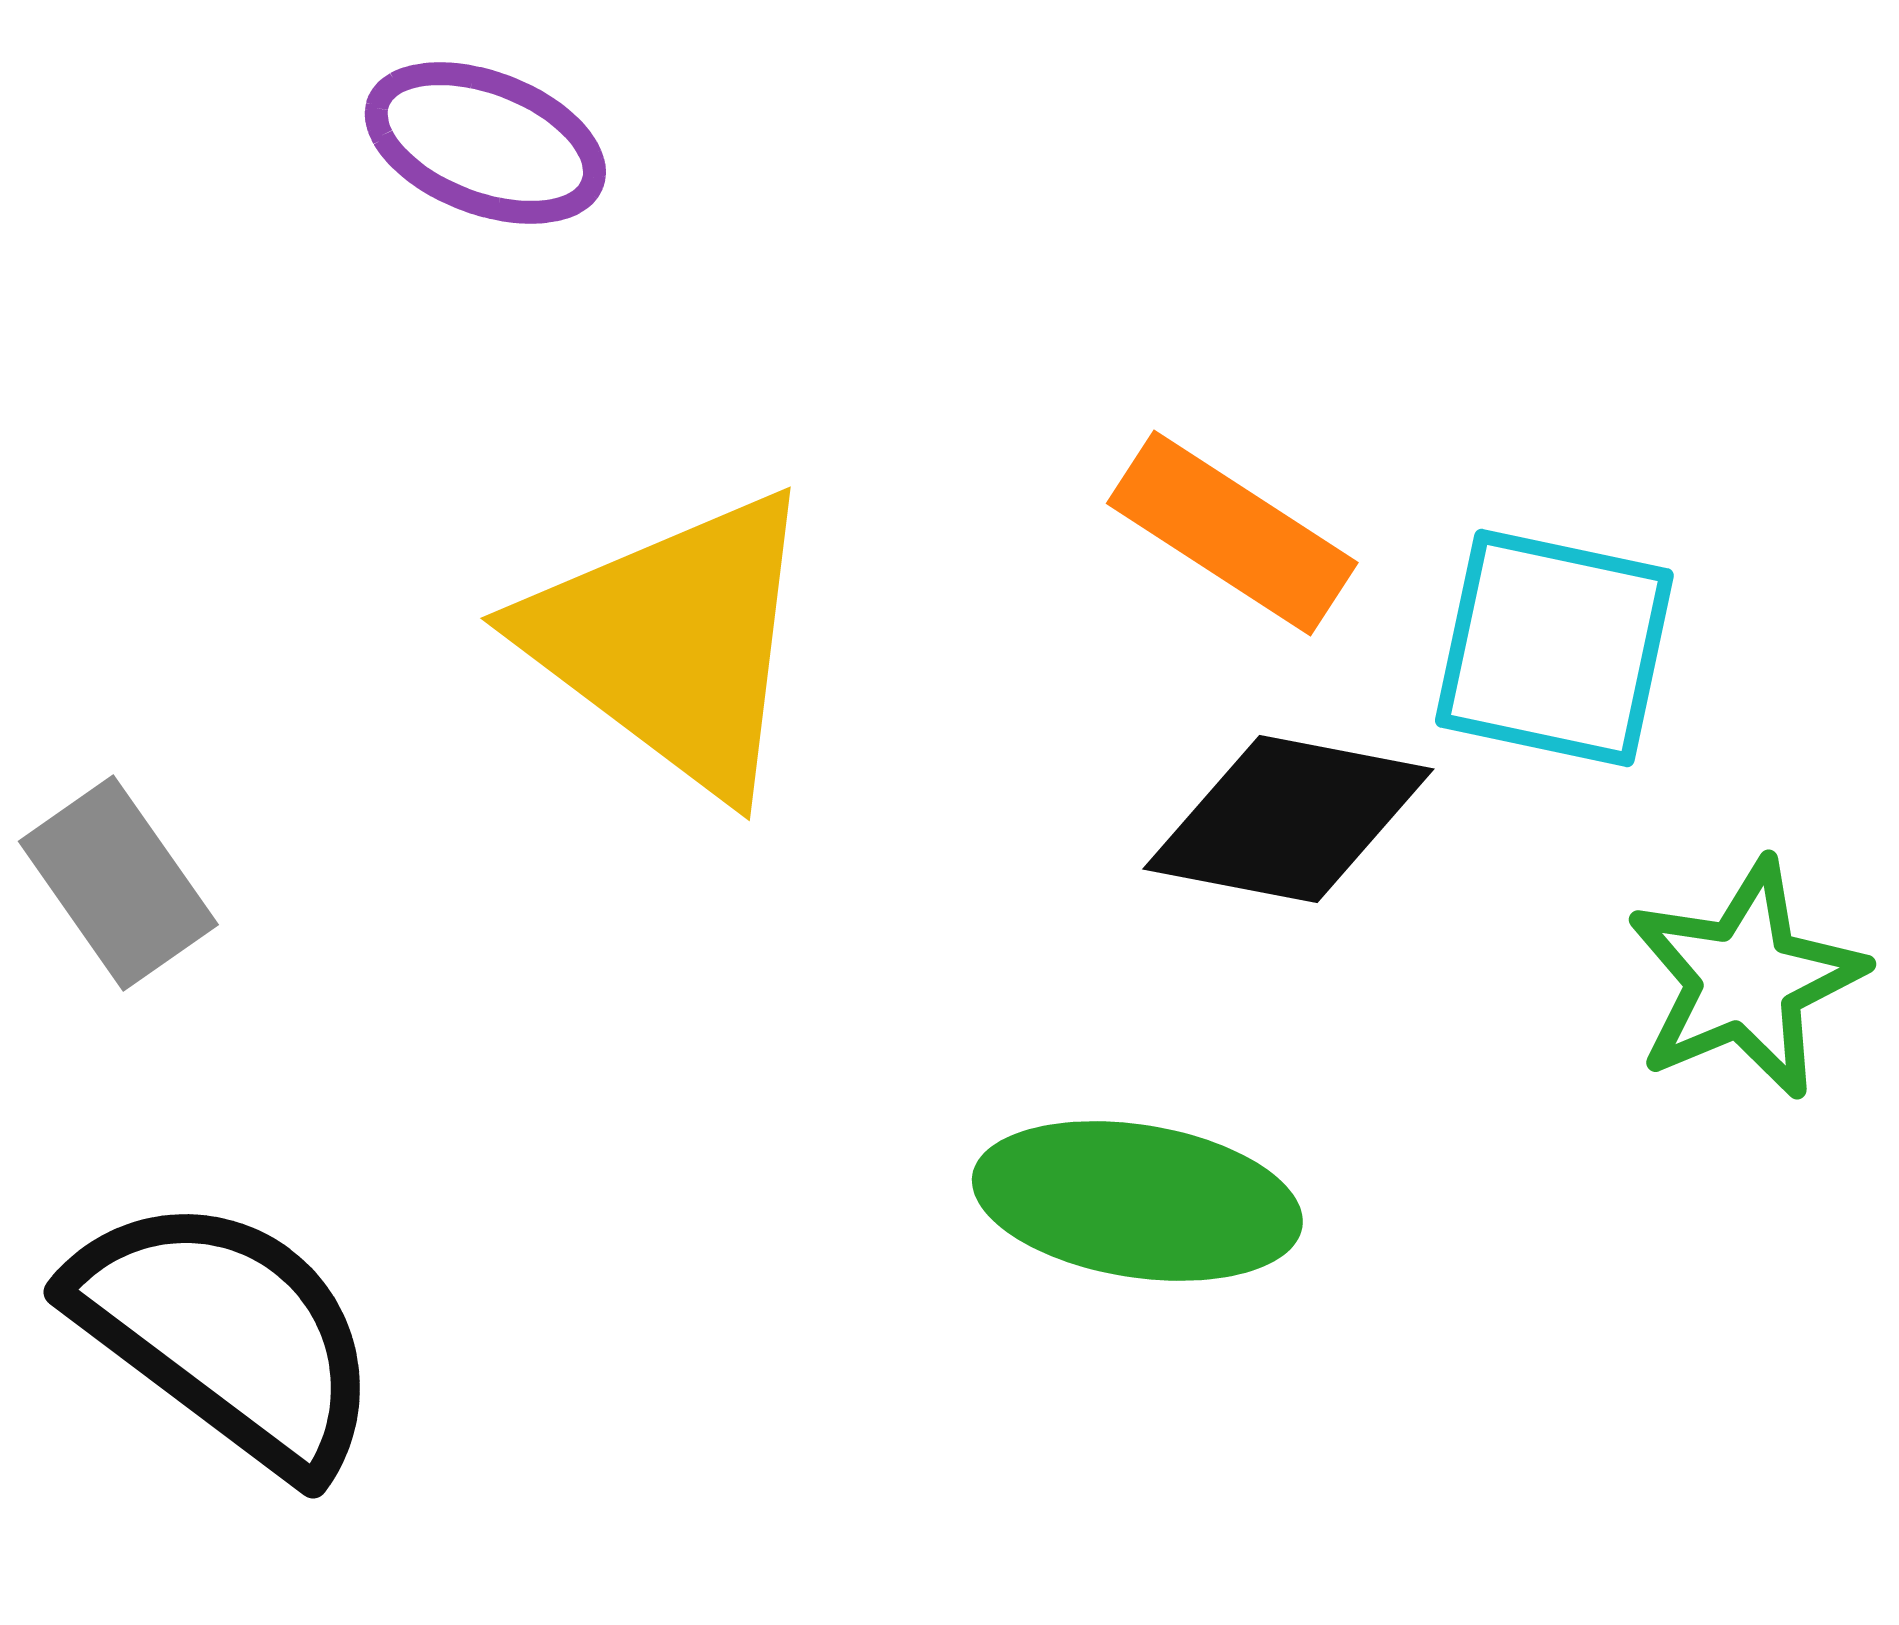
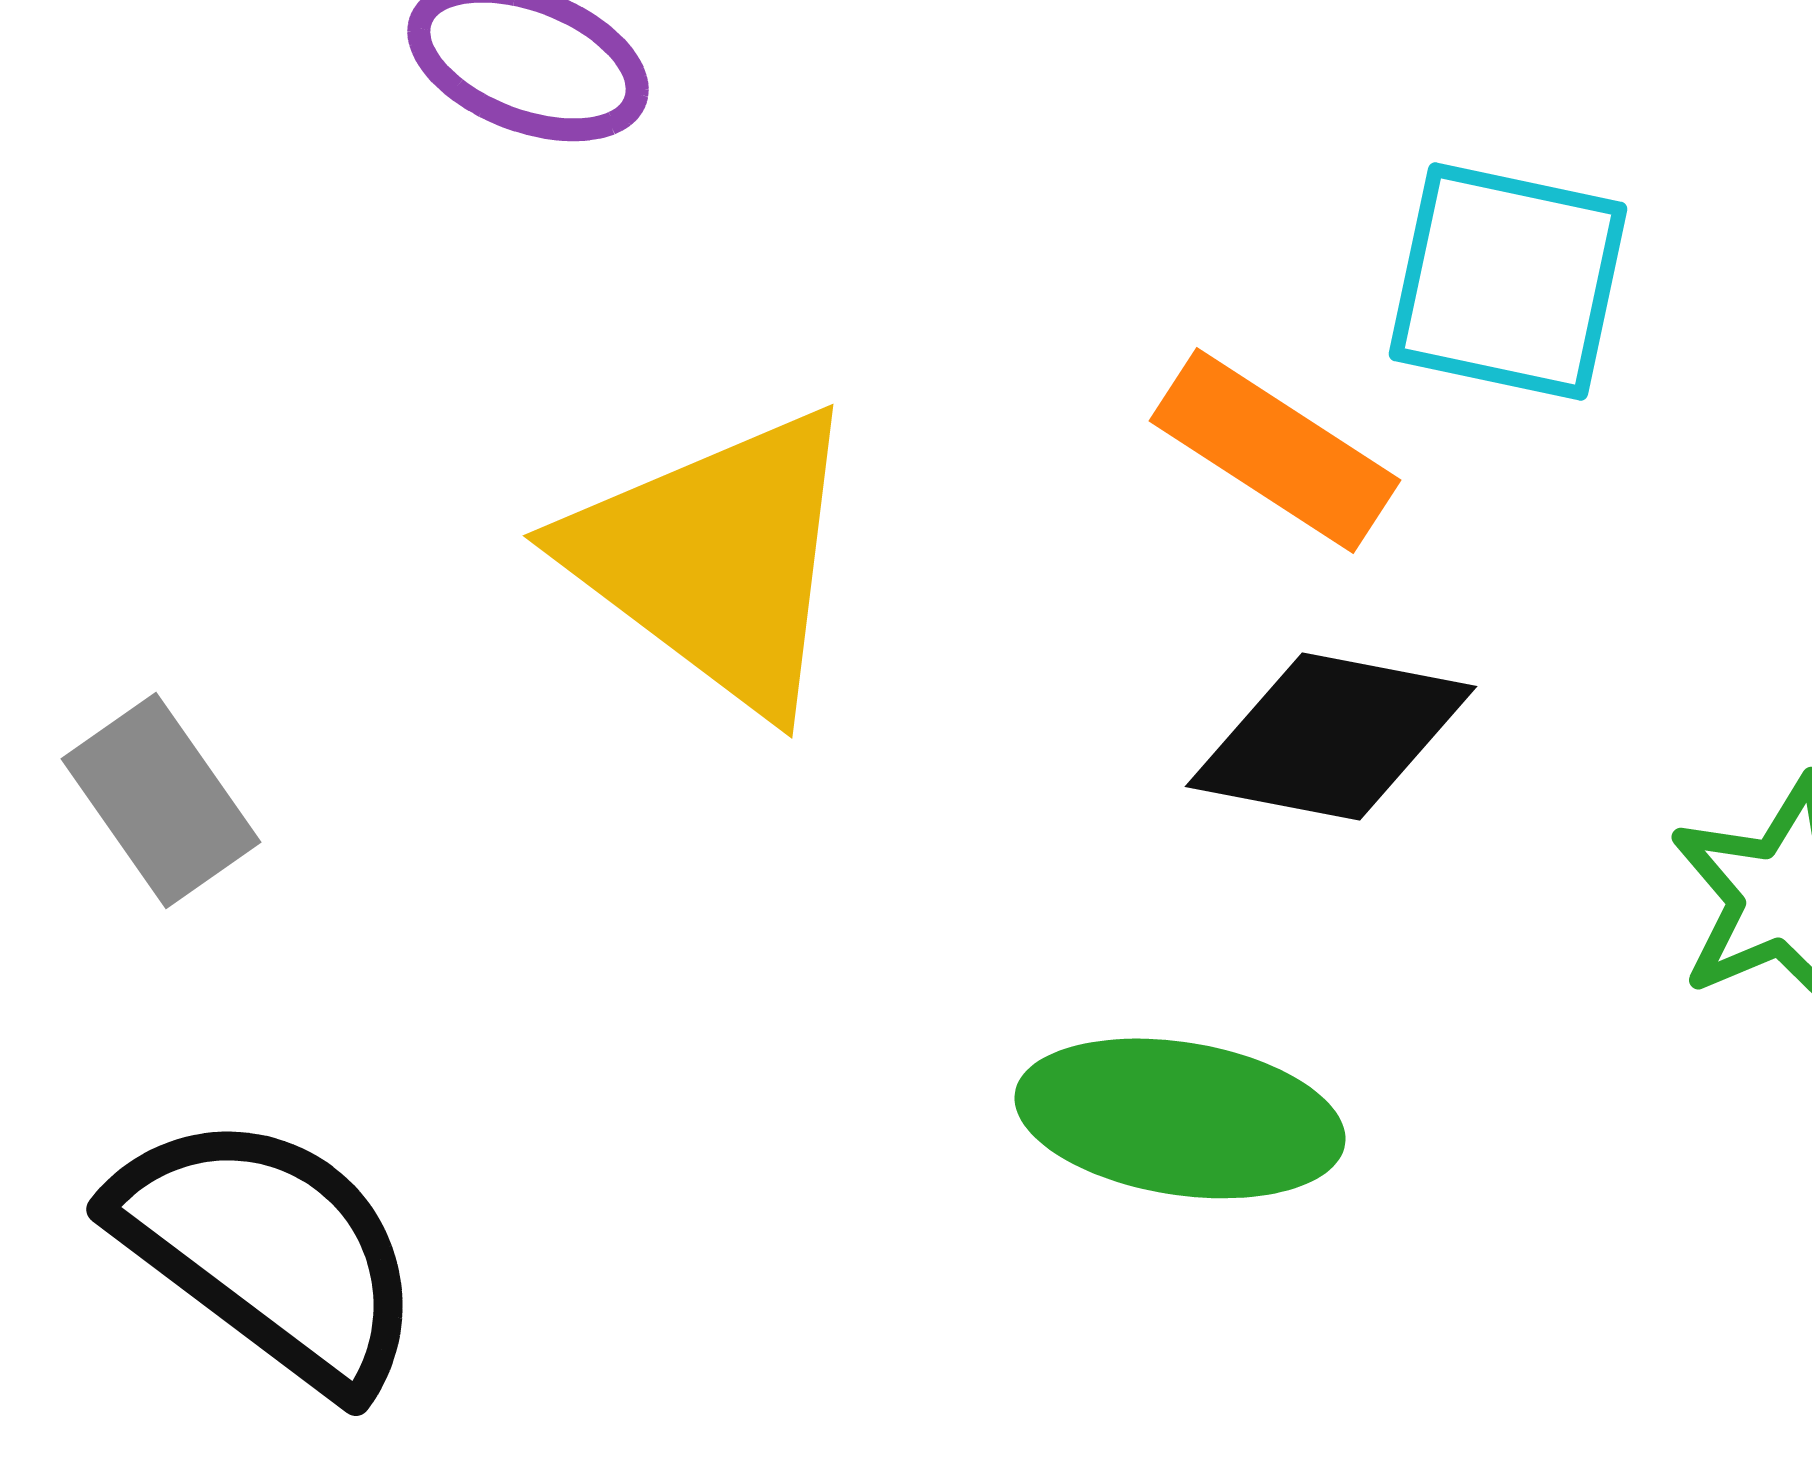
cyan square: (1554, 648) -> (1508, 281), moved

